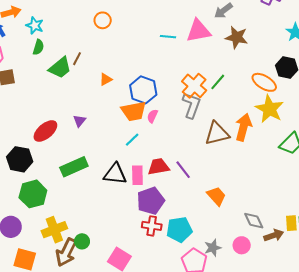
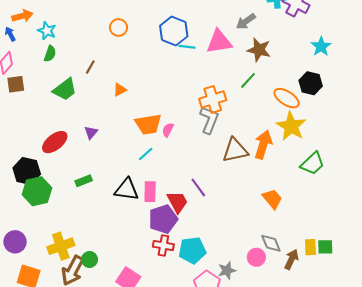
green trapezoid: (60, 68) -> (65, 89), moved
green line: (218, 82) -> (248, 80), moved
orange cross: (194, 86) -> (213, 99), turned 30
blue hexagon: (143, 90) -> (174, 31), moved
green rectangle: (74, 167) -> (84, 181), size x0.6
red trapezoid: (159, 167) -> (177, 202), moved, turned 70
green hexagon: (33, 194) -> (37, 191), moved
orange trapezoid: (217, 196) -> (272, 199), moved
brown arrow: (274, 235) -> (291, 259), turned -48
pink circle: (242, 245) -> (256, 257), moved

